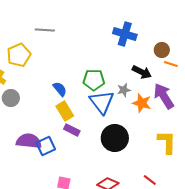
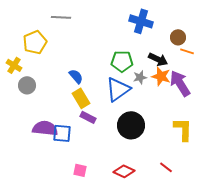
green pentagon: (94, 80) -> (122, 61), moved
blue triangle: (102, 102) -> (118, 89), turned 32
orange star: (142, 103) -> (161, 76), moved
blue square: (46, 146) -> (62, 133), turned 30

